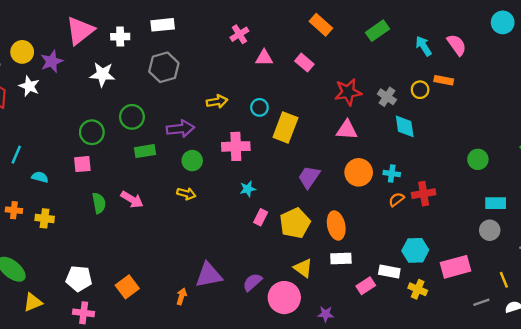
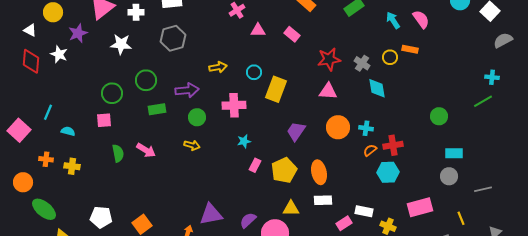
yellow circle: (22, 52) -> (53, 12), moved
cyan hexagon: (415, 250) -> (388, 172), moved
yellow triangle: (303, 268) -> (291, 208), turned -36

